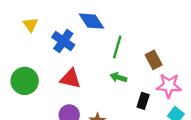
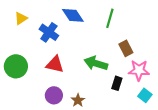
yellow triangle: (30, 25) -> (21, 18), turned 32
green line: (117, 47) -> (110, 18), moved
green arrow: (118, 77) -> (96, 63), size x1.6

